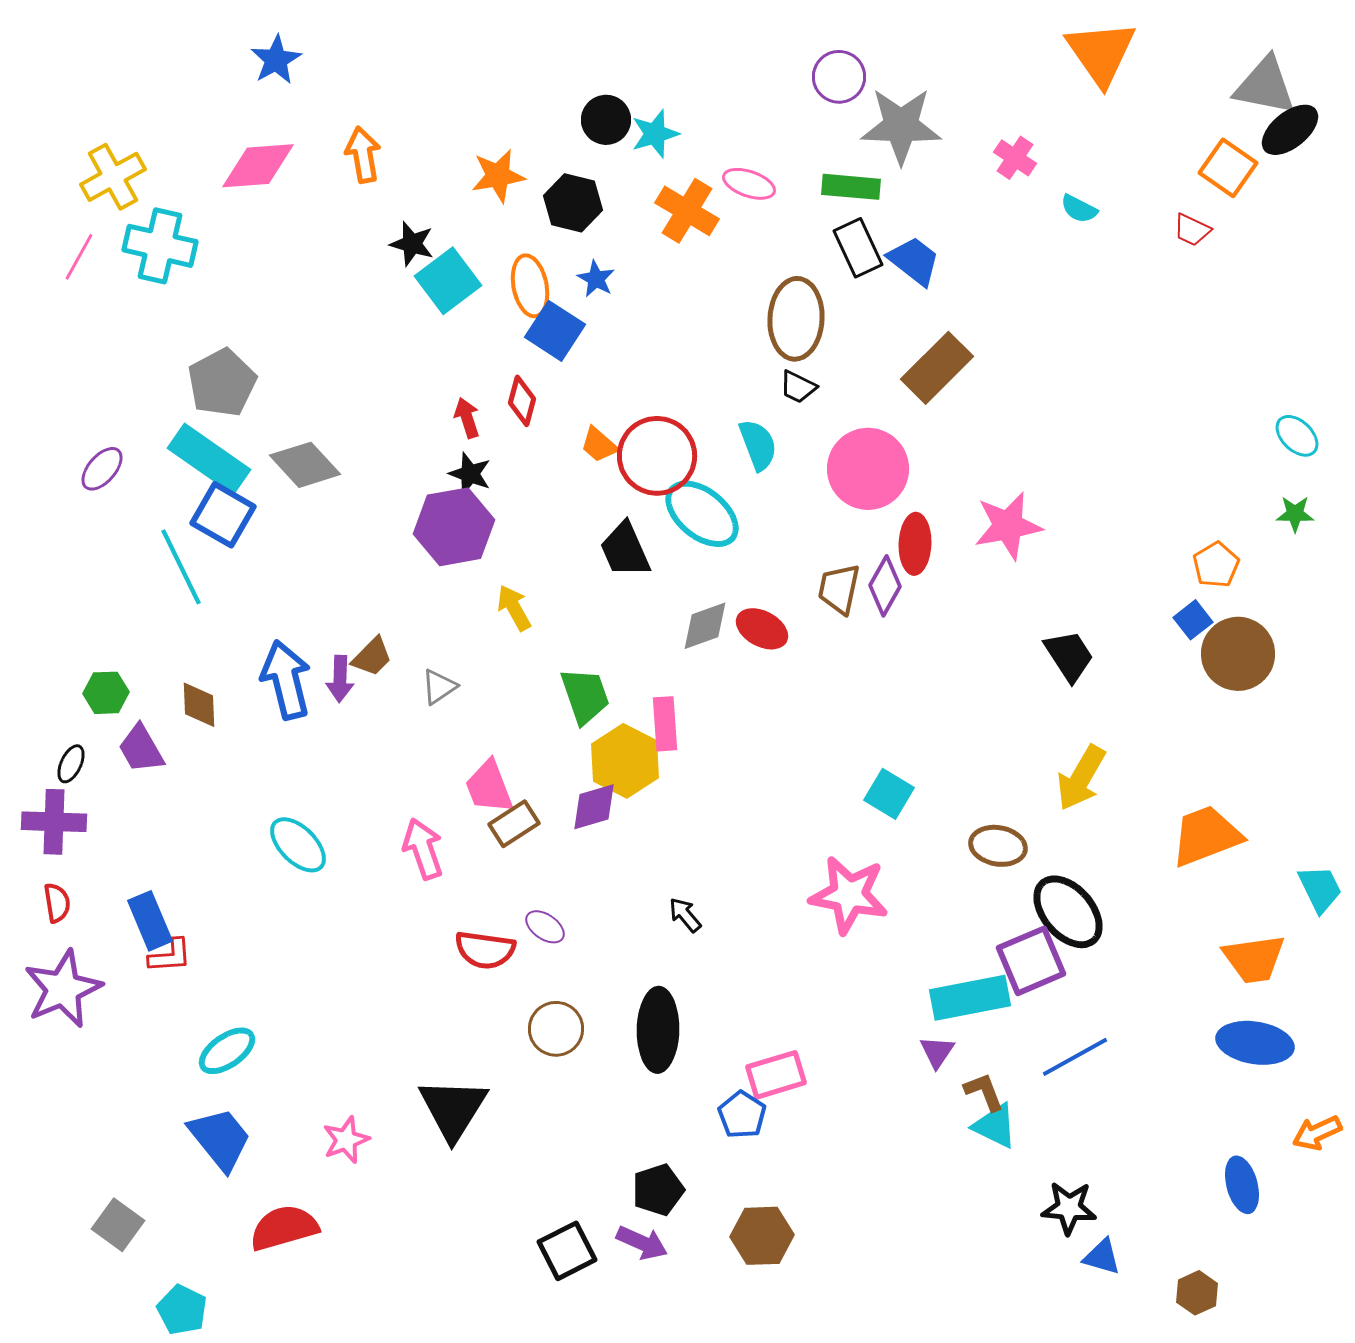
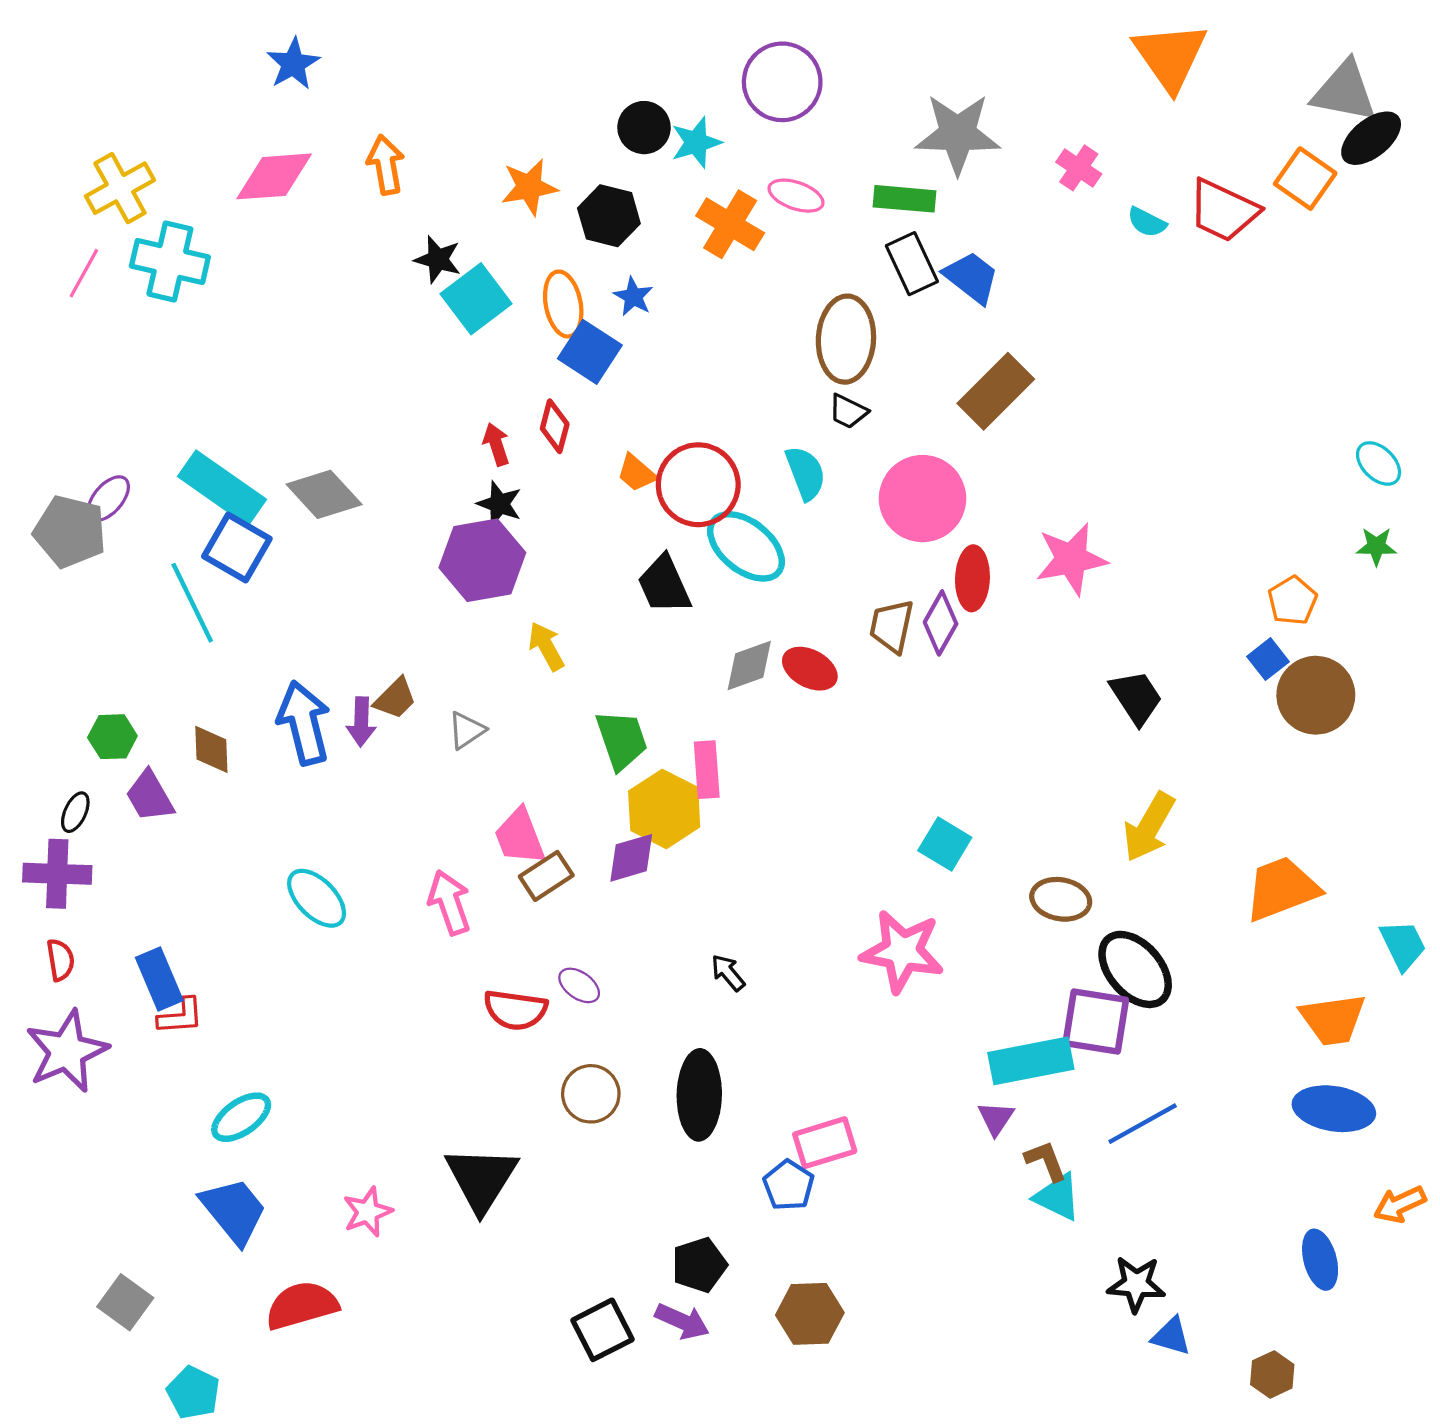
purple circle: (839, 77) -> (782, 82), moved, size x1.4
red trapezoid: (1192, 230) -> (1223, 210), moved, size x1.8
gray pentagon: (222, 383) -> (70, 532), moved, turned -30
purple square: (1031, 961) -> (1096, 1022), turned 32

